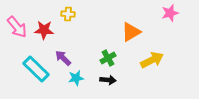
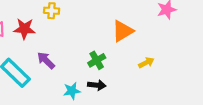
yellow arrow: (152, 60) -> (146, 63), size x0.6
cyan star: (76, 78) -> (72, 91), moved

